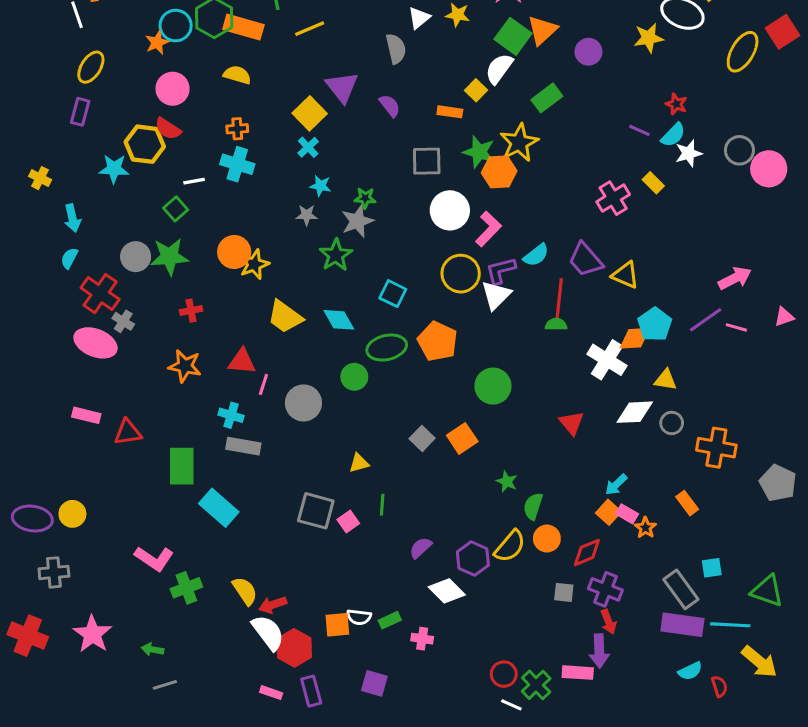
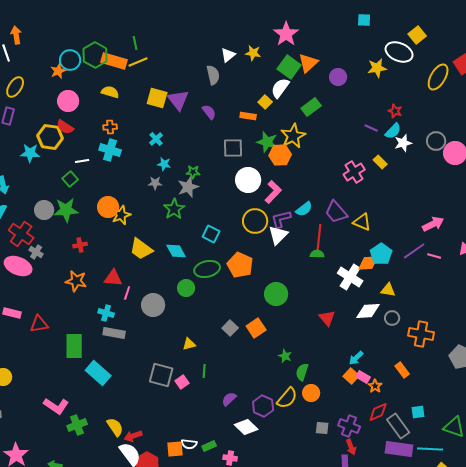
yellow line: (310, 29) -> (138, 62), moved
yellow square: (310, 113) -> (157, 98), moved, turned -30
red diamond: (587, 552) -> (378, 412), moved

